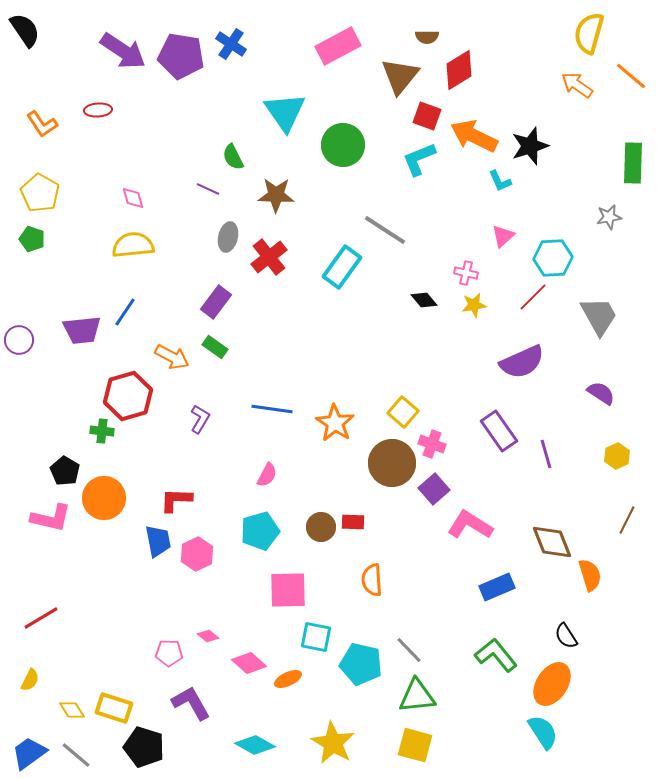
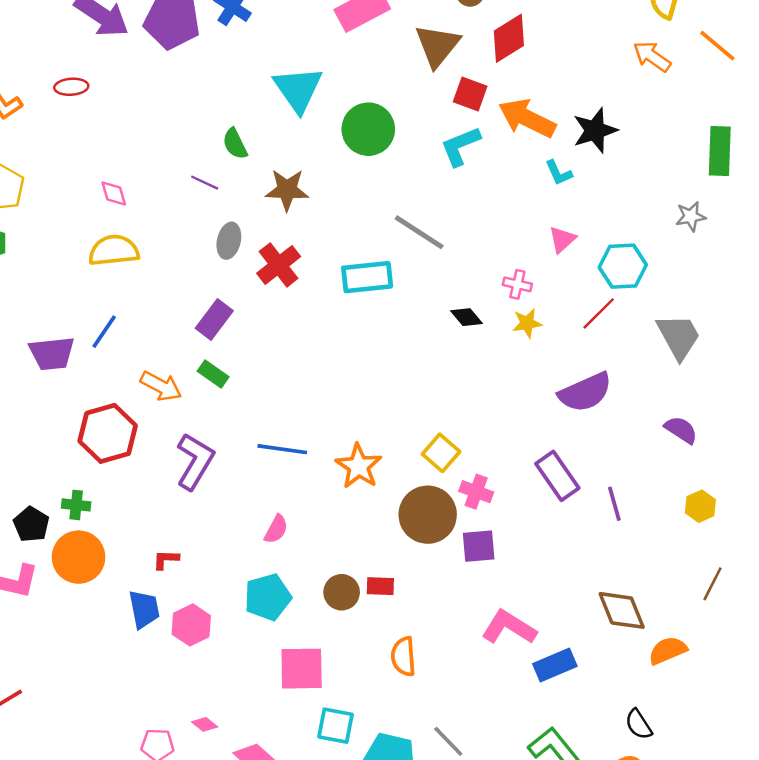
cyan rectangle: (342, 267) -> (367, 277), turned 48
purple L-shape: (200, 419) -> (195, 461), size x1.6
green cross: (102, 431) -> (76, 505), moved
purple square: (434, 489) -> (479, 546), turned 36
red L-shape: (176, 500) -> (166, 560), size x0.7
pink L-shape: (470, 525) -> (509, 627), moved
orange semicircle: (590, 575) -> (668, 650), turned -96

